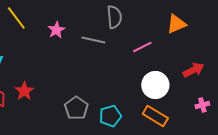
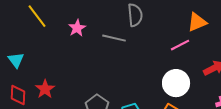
pink line: (142, 47) -> (180, 45), moved

